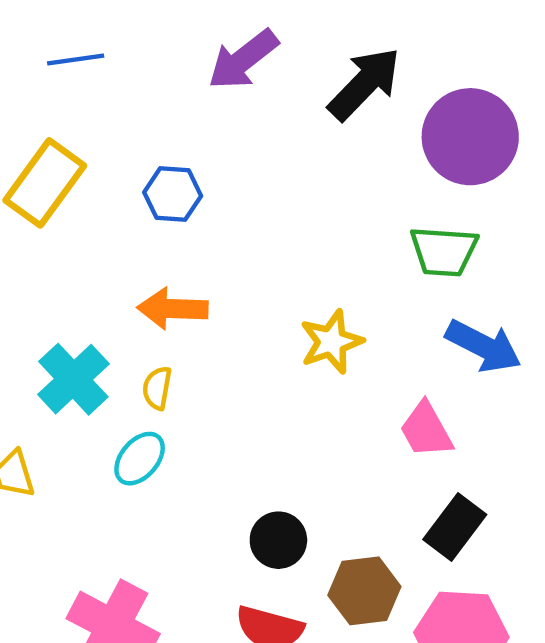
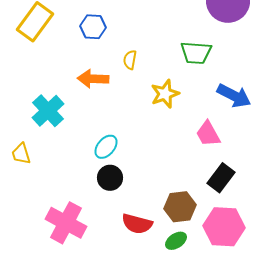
green trapezoid: (444, 251) -> (196, 53), moved
yellow semicircle: (157, 388) -> (130, 60), moved
cyan ellipse: (140, 459) -> (106, 147), moved
black circle: (278, 540) -> (110, 178), moved

